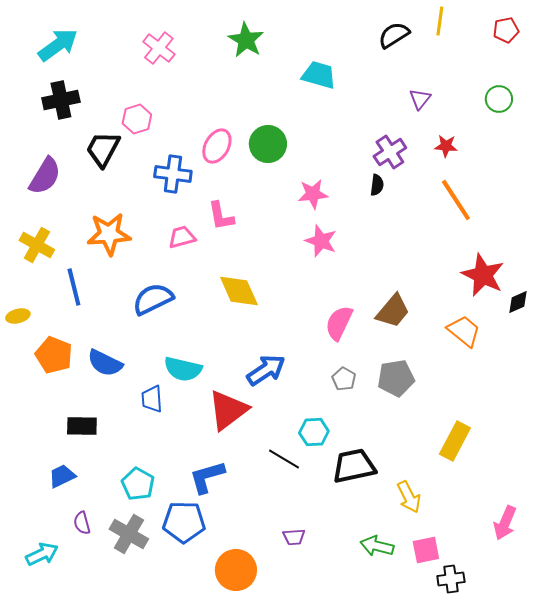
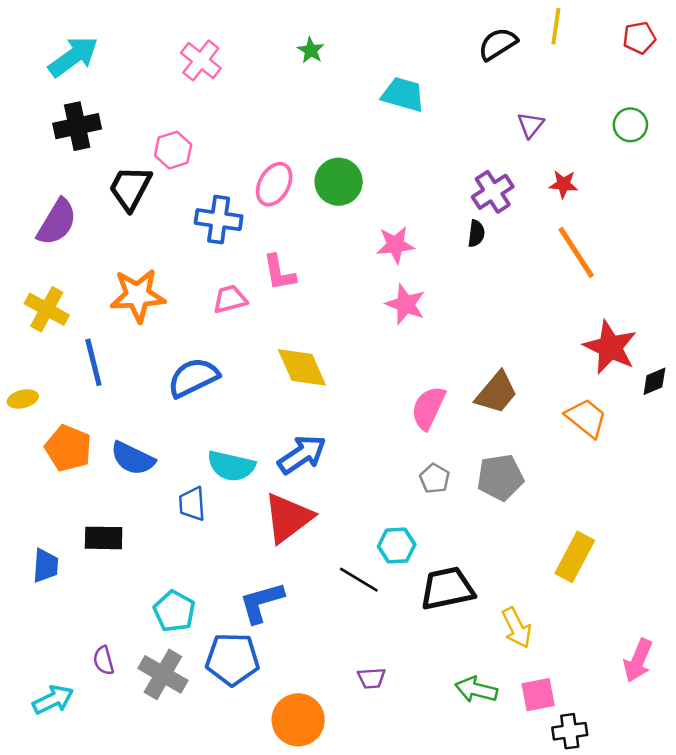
green star: (246, 40) -> (311, 50), size x0.6
blue arrow: (266, 370) -> (302, 455), moved
blue trapezoid: (62, 476) -> (45, 566), moved, turned 120

